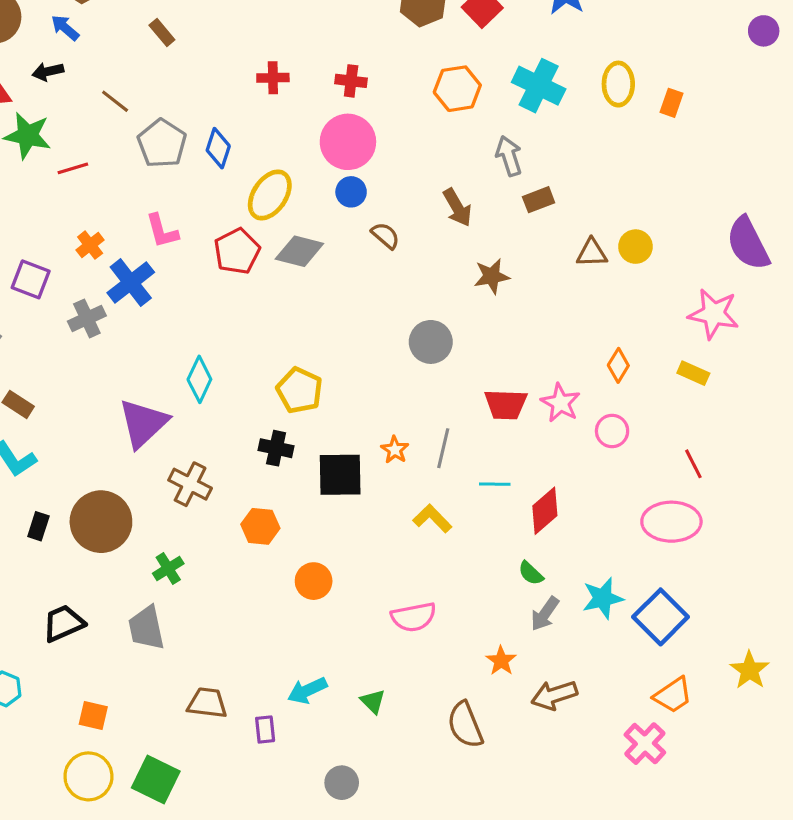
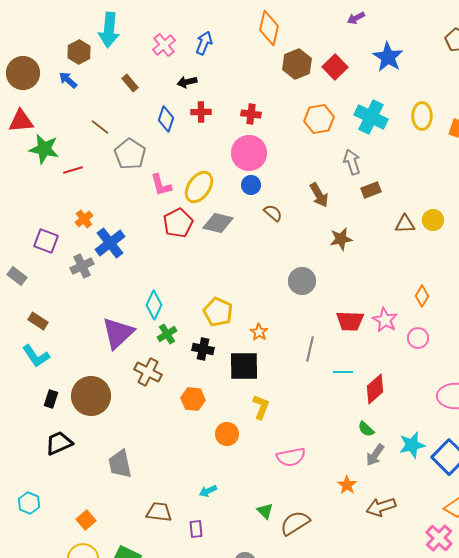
black arrow: (48, 72) -> (187, 82), moved
blue diamond: (218, 148) -> (166, 119), moved
pink L-shape: (162, 231) -> (161, 185), moved
orange star: (395, 450) -> (259, 332), moved
yellow L-shape: (432, 519) -> (261, 407), moved, turned 65
green cross: (168, 569) -> (167, 334), moved
black trapezoid: (63, 623) -> (59, 443), moved
cyan arrow: (307, 690) -> (208, 491), moved, size x0.7
orange square: (93, 715) -> (86, 520), turned 36
brown semicircle: (465, 725) -> (295, 523), moved, turned 80

